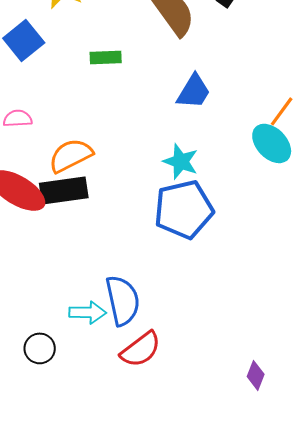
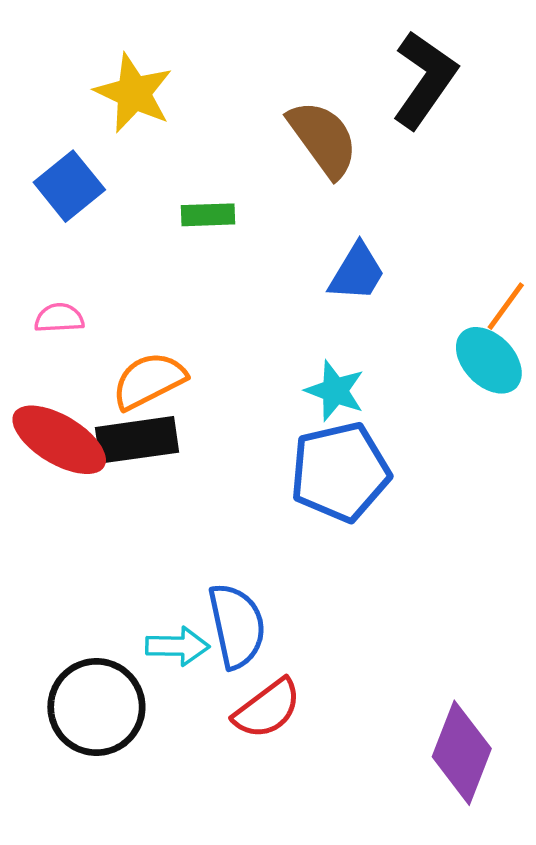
black circle: (40, 348) -> (96, 707), size x1.8
purple diamond: (256, 375) -> (462, 753), size x2.0

